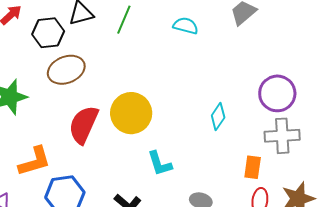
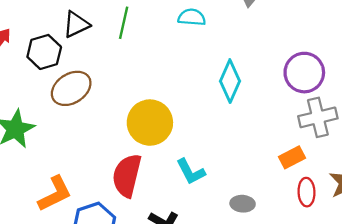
cyan diamond: (218, 116) -> (230, 81), moved, size x1.4
red semicircle: (83, 125) -> (127, 175), moved
orange rectangle: (253, 167) -> (292, 157), turned 65

